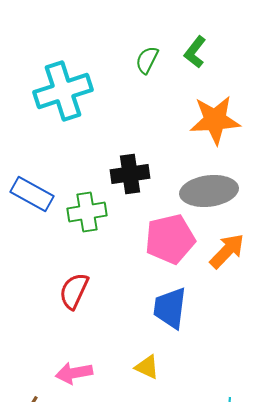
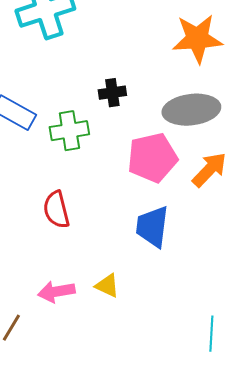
black cross: (130, 174) -> (112, 93), size x0.7
red semicircle: (74, 291) -> (56, 210), turned -39
yellow triangle: (147, 367) -> (107, 286), moved

